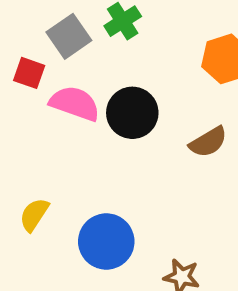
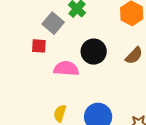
pink semicircle: (75, 103) -> (66, 69), moved

